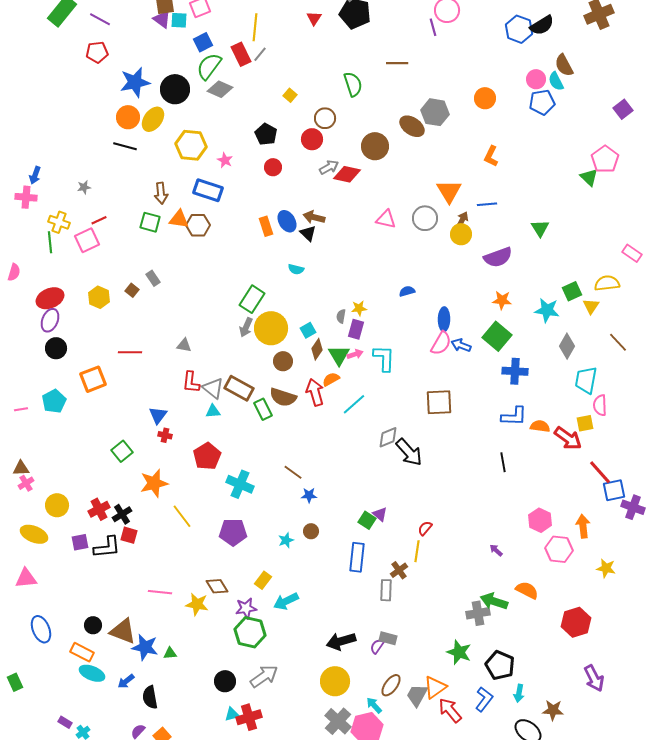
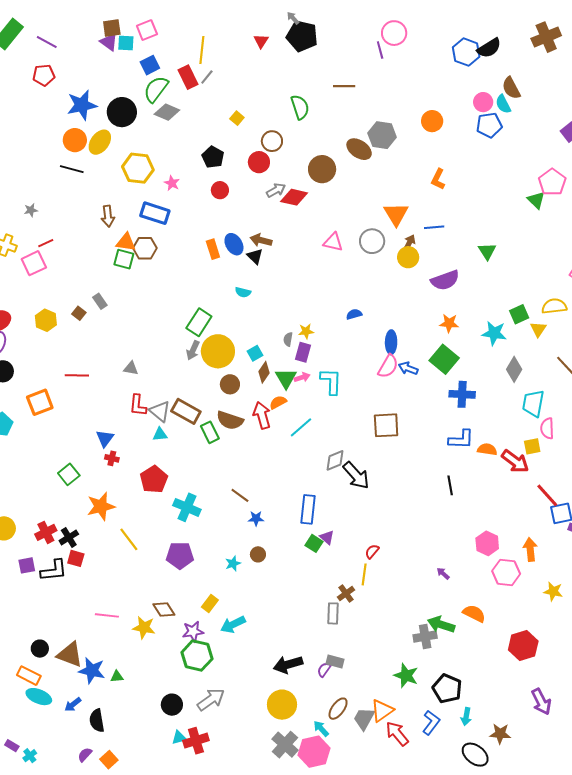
green square: (150, 222) -> (124, 259), moved
blue rectangle: (357, 557) -> (308, 509), moved

